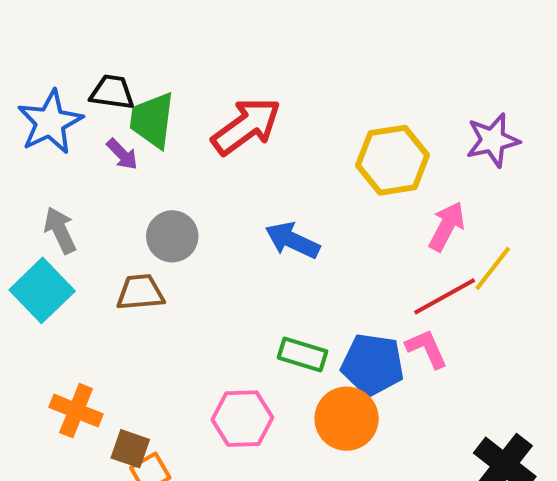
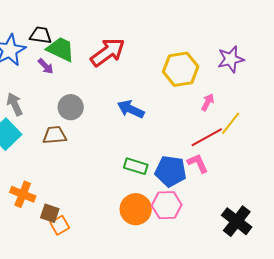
green trapezoid: (152, 120) -> (61, 49), turned 108
pink arrow: (447, 226) -> (208, 102), size x0.7
pink hexagon: (242, 419) -> (167, 205), moved
orange circle: (347, 419) -> (136, 209), moved

